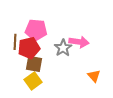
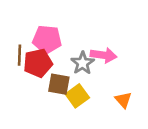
brown square: (34, 64) -> (59, 84), moved
yellow square: (33, 81) -> (77, 96), moved

